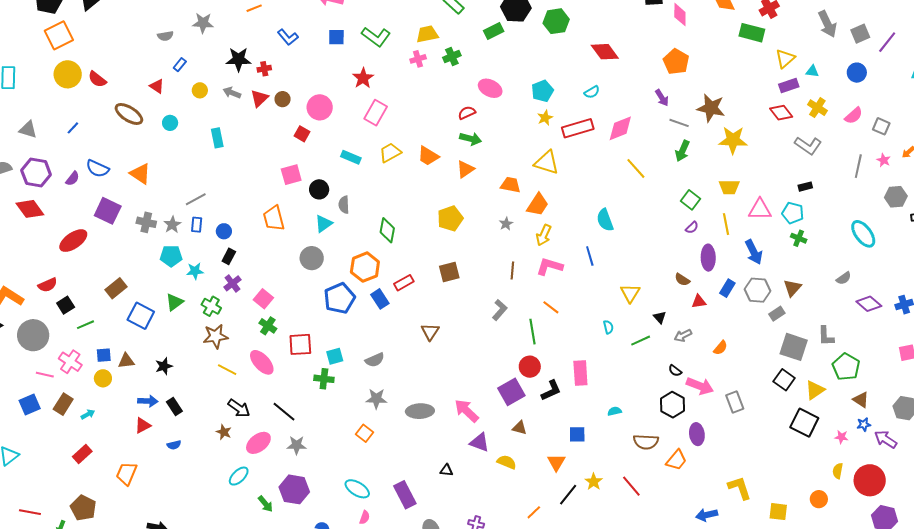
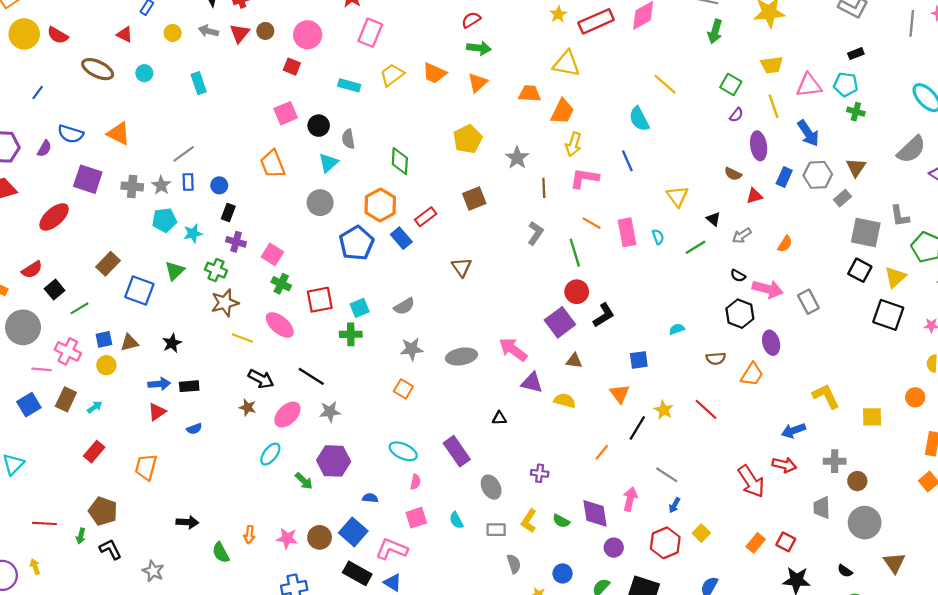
yellow line: (636, 168) -> (665, 84), moved
gray star: (506, 224) -> (517, 158), moved, size x1.5
gray semicircle: (844, 278) -> (911, 149), size x1.8
purple cross: (232, 283) -> (236, 242), turned -30
pink rectangle: (580, 373) -> (627, 232), moved
black rectangle: (174, 406) -> (189, 386), turned -54
brown semicircle: (646, 442) -> (716, 358), size x0.7

